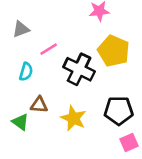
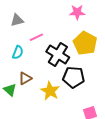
brown triangle: (39, 105) -> (25, 78), turned -40
black pentagon: (119, 111) -> (74, 77), moved

